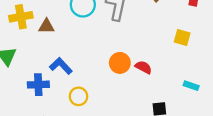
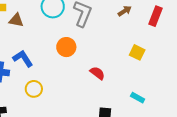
orange circle: (120, 63) -> (66, 47), moved

